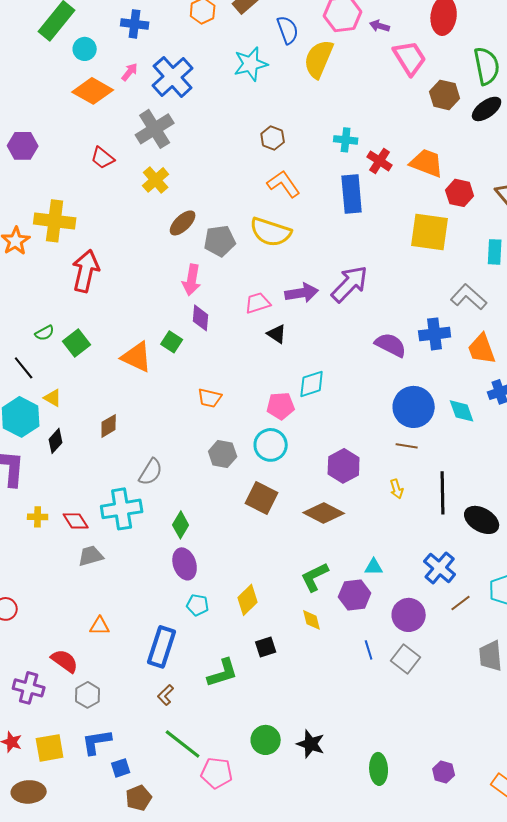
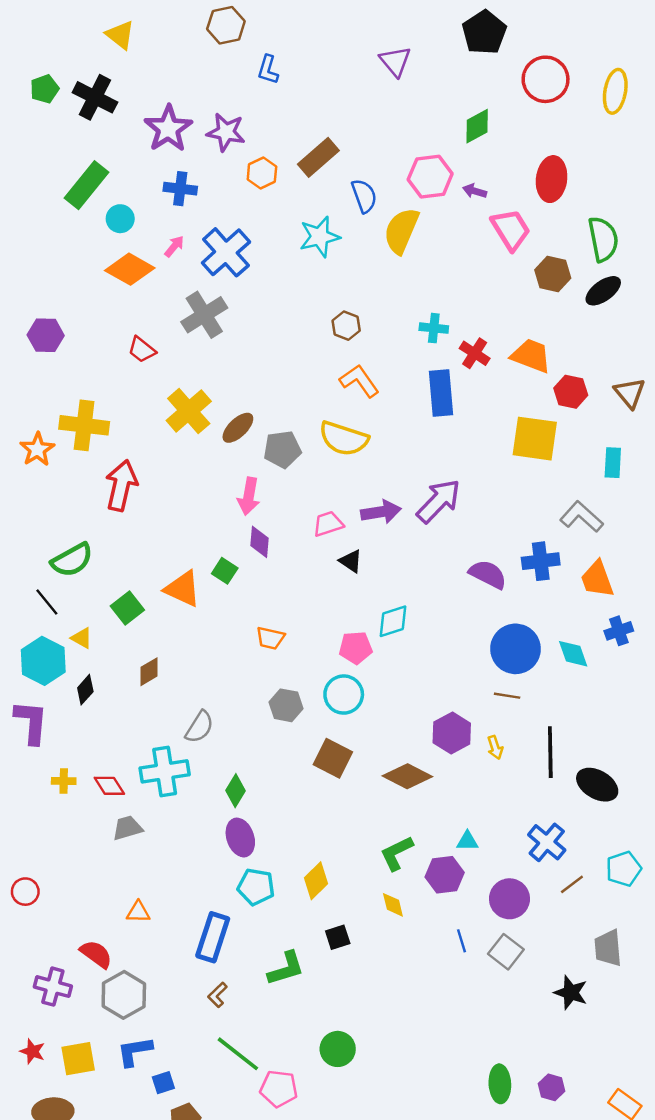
yellow cross: (156, 180) -> (189, 411), moved, size x1.4
green semicircle: (45, 333) -> (72, 560), size x1.8
green square: (77, 343) -> (127, 608), moved
purple hexagon: (344, 466) -> (452, 733), moved
cyan pentagon: (198, 605) -> (256, 887), size x1.4
gray hexagon: (88, 695) -> (124, 995), size x1.5
black star: (311, 744) -> (571, 993), moved
green ellipse: (379, 769) -> (500, 1084), moved

